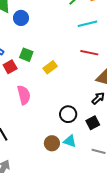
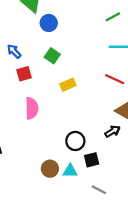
green square: (26, 55) -> (52, 56), moved
black square: (93, 123) -> (92, 160), moved
cyan triangle: (70, 141) -> (70, 171), turned -32

